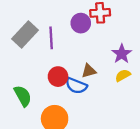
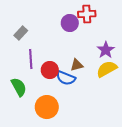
gray rectangle: (25, 34) -> (21, 33), size x0.6
purple line: (51, 38) -> (31, 59), moved
yellow semicircle: (123, 75) -> (107, 69), size x1.5

